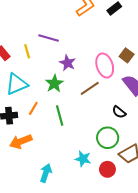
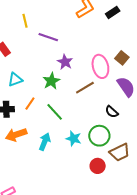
yellow line: (27, 51) -> (25, 21), moved
cyan triangle: (17, 84) -> (15, 80), size x0.7
green line: (60, 115) -> (55, 112), turned -30
cyan star: (83, 159) -> (74, 139), moved
cyan arrow: (46, 173) -> (45, 142), moved

